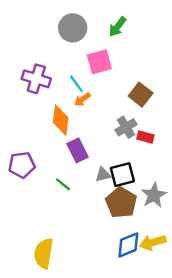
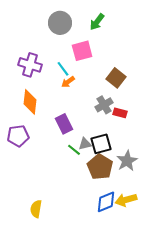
orange diamond: (61, 120) -> (30, 102), moved
green line: (63, 184) -> (74, 150), moved
yellow semicircle: (44, 253) -> (36, 209), size x0.7

